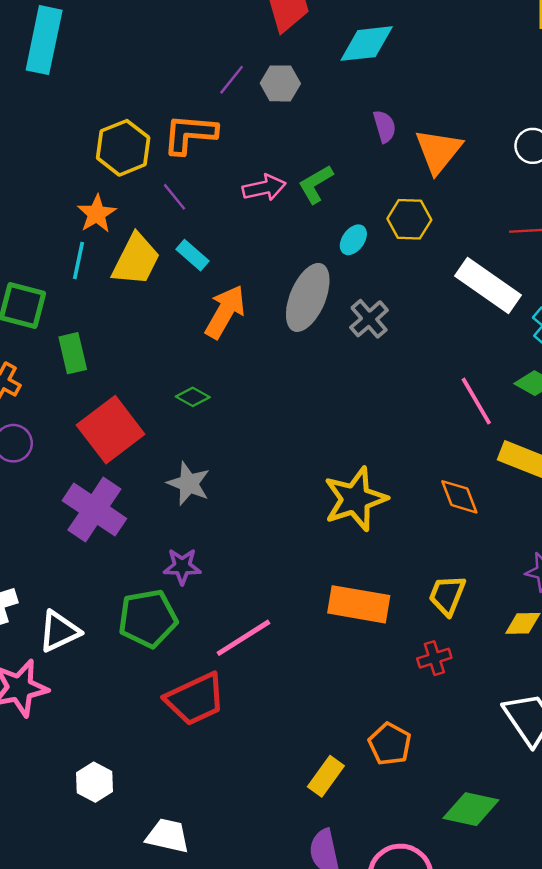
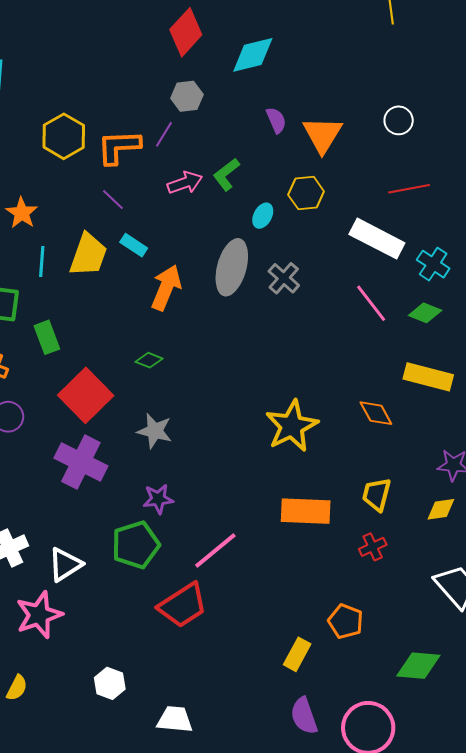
purple line: (232, 80) -> (164, 134), moved
yellow hexagon: (123, 148) -> (64, 136), moved
orange star: (97, 214) -> (22, 213), moved
pink line: (476, 401) -> (371, 303), moved

